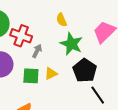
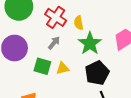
yellow semicircle: (62, 20) -> (79, 23), moved
red cross: (21, 36) -> (56, 17), moved

